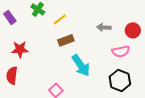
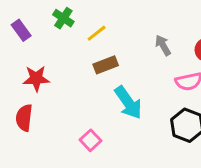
gray arrow: (104, 27) -> (163, 45), turned 56

